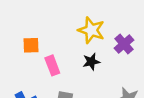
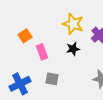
orange square: (31, 45) -> (25, 36), turned -32

